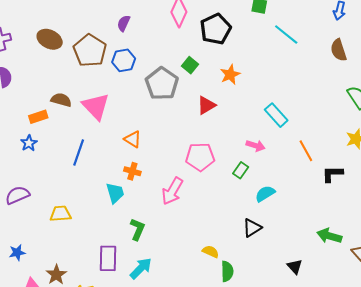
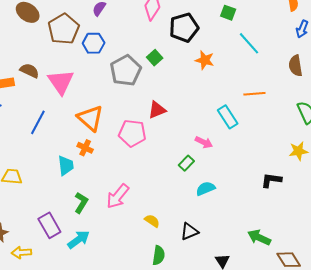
orange star: (230, 74) -> (205, 60), moved, turned 30
red triangle: (206, 105) -> (157, 110), moved
orange triangle: (133, 139) -> (90, 118), size x1.6
orange line: (306, 151) -> (254, 94), moved, turned -75
pink pentagon: (200, 157) -> (132, 133), moved
pink arrow: (172, 191) -> (118, 196), moved
black triangle: (252, 228) -> (189, 231), moved
yellow semicircle: (211, 252) -> (152, 221), moved
purple rectangle: (108, 258) -> (49, 225), turned -40

